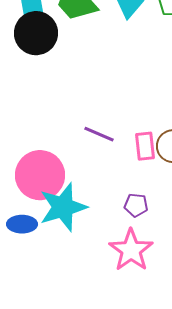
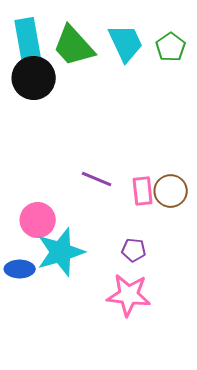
pink circle: (40, 175) -> (38, 220), size x0.7
pink star: (131, 250) -> (129, 295), turned -30

